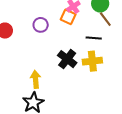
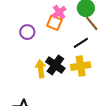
black line: (94, 38) -> (81, 43), turned -35
yellow arrow: (36, 79) -> (41, 69), moved

